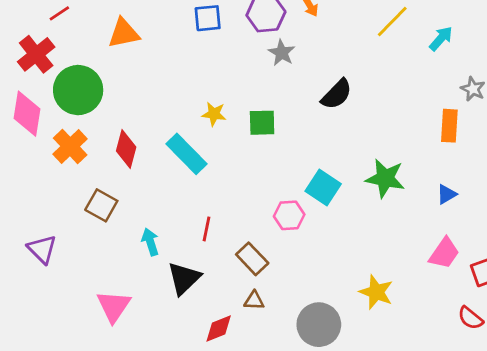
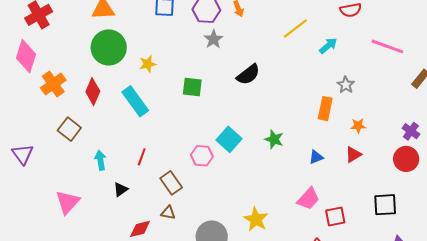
green circle: (78, 90) -> (109, 47), moved
yellow star: (214, 114) -> (148, 64), moved, turned -30
green star: (385, 178) -> (274, 139), size x0.7
black triangle: (184, 278) -> (121, 190), size x0.6

